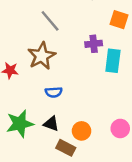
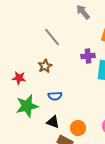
brown star: (42, 56) -> (45, 66), size x0.6
green star: (20, 124) -> (27, 106), moved

